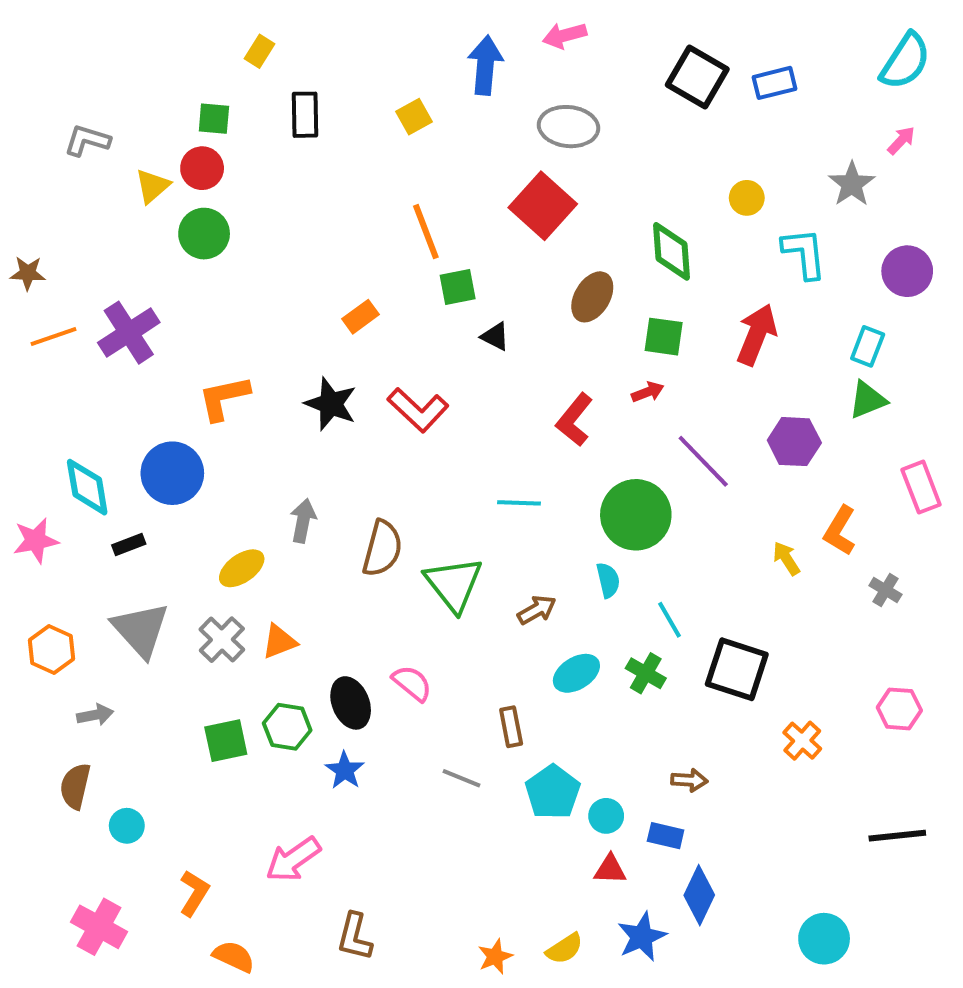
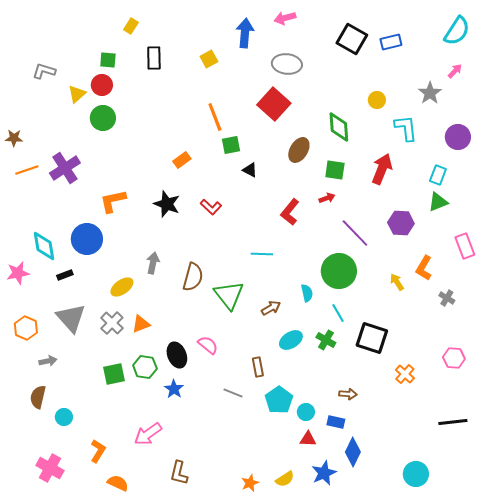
red L-shape: (418, 410) -> (211, 207), size x0.7
green circle: (636, 515) -> (339, 271), moved

